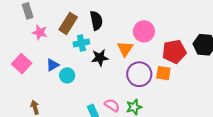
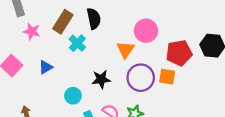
cyan cross: (81, 43) -> (77, 43), turned -35
black star: (100, 58) -> (101, 79), moved
cyan circle: (67, 75) -> (73, 96), moved

